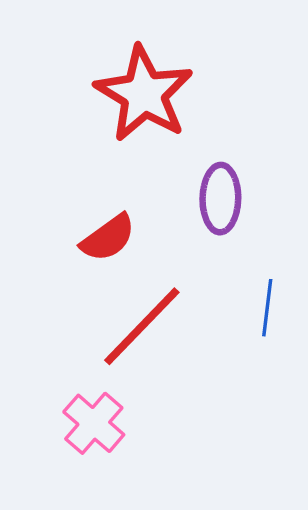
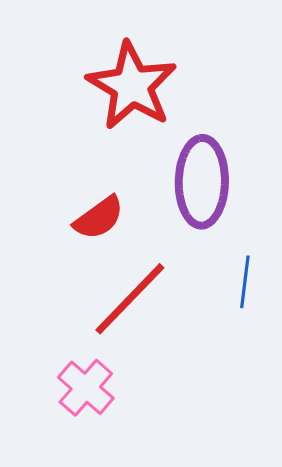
purple ellipse: (220, 199) -> (202, 182), size x1.4

